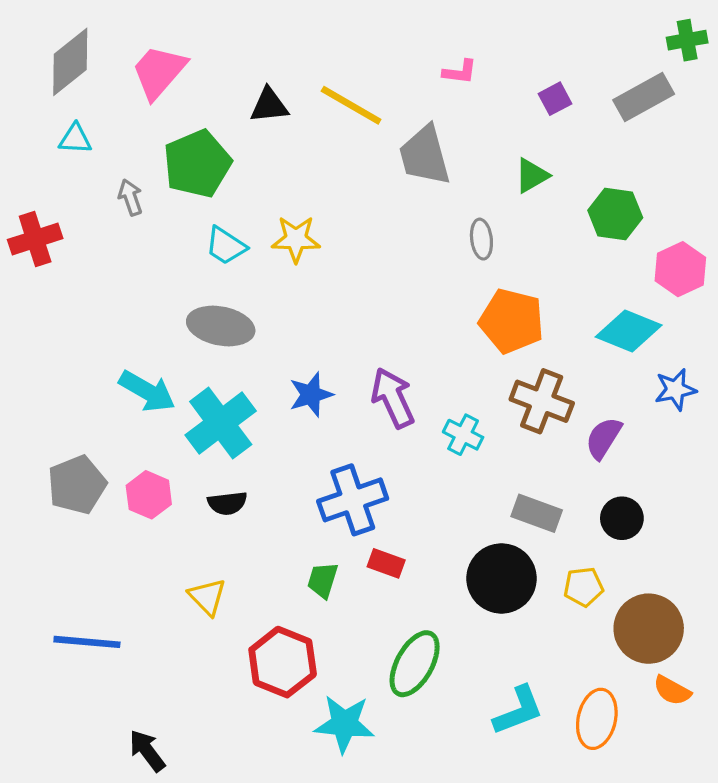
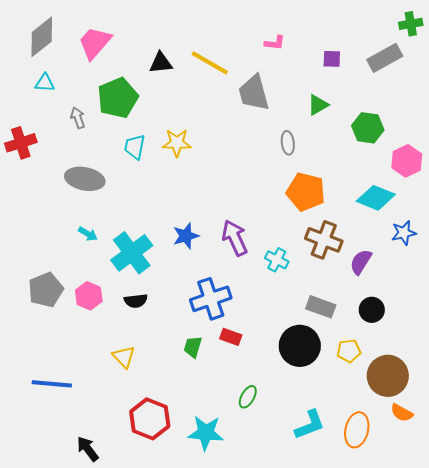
purple square: (555, 99) -> (332, 59), turned 30
cyan trapezoid: (226, 246) -> (135, 147), turned 68
gray ellipse: (221, 326) -> (85, 179), moved
cyan arrow: (147, 391) -> (88, 234), size x0.6
red hexagon: (283, 662) -> (150, 419), moved
green ellipse: (415, 664) -> (248, 397), size x0.6

